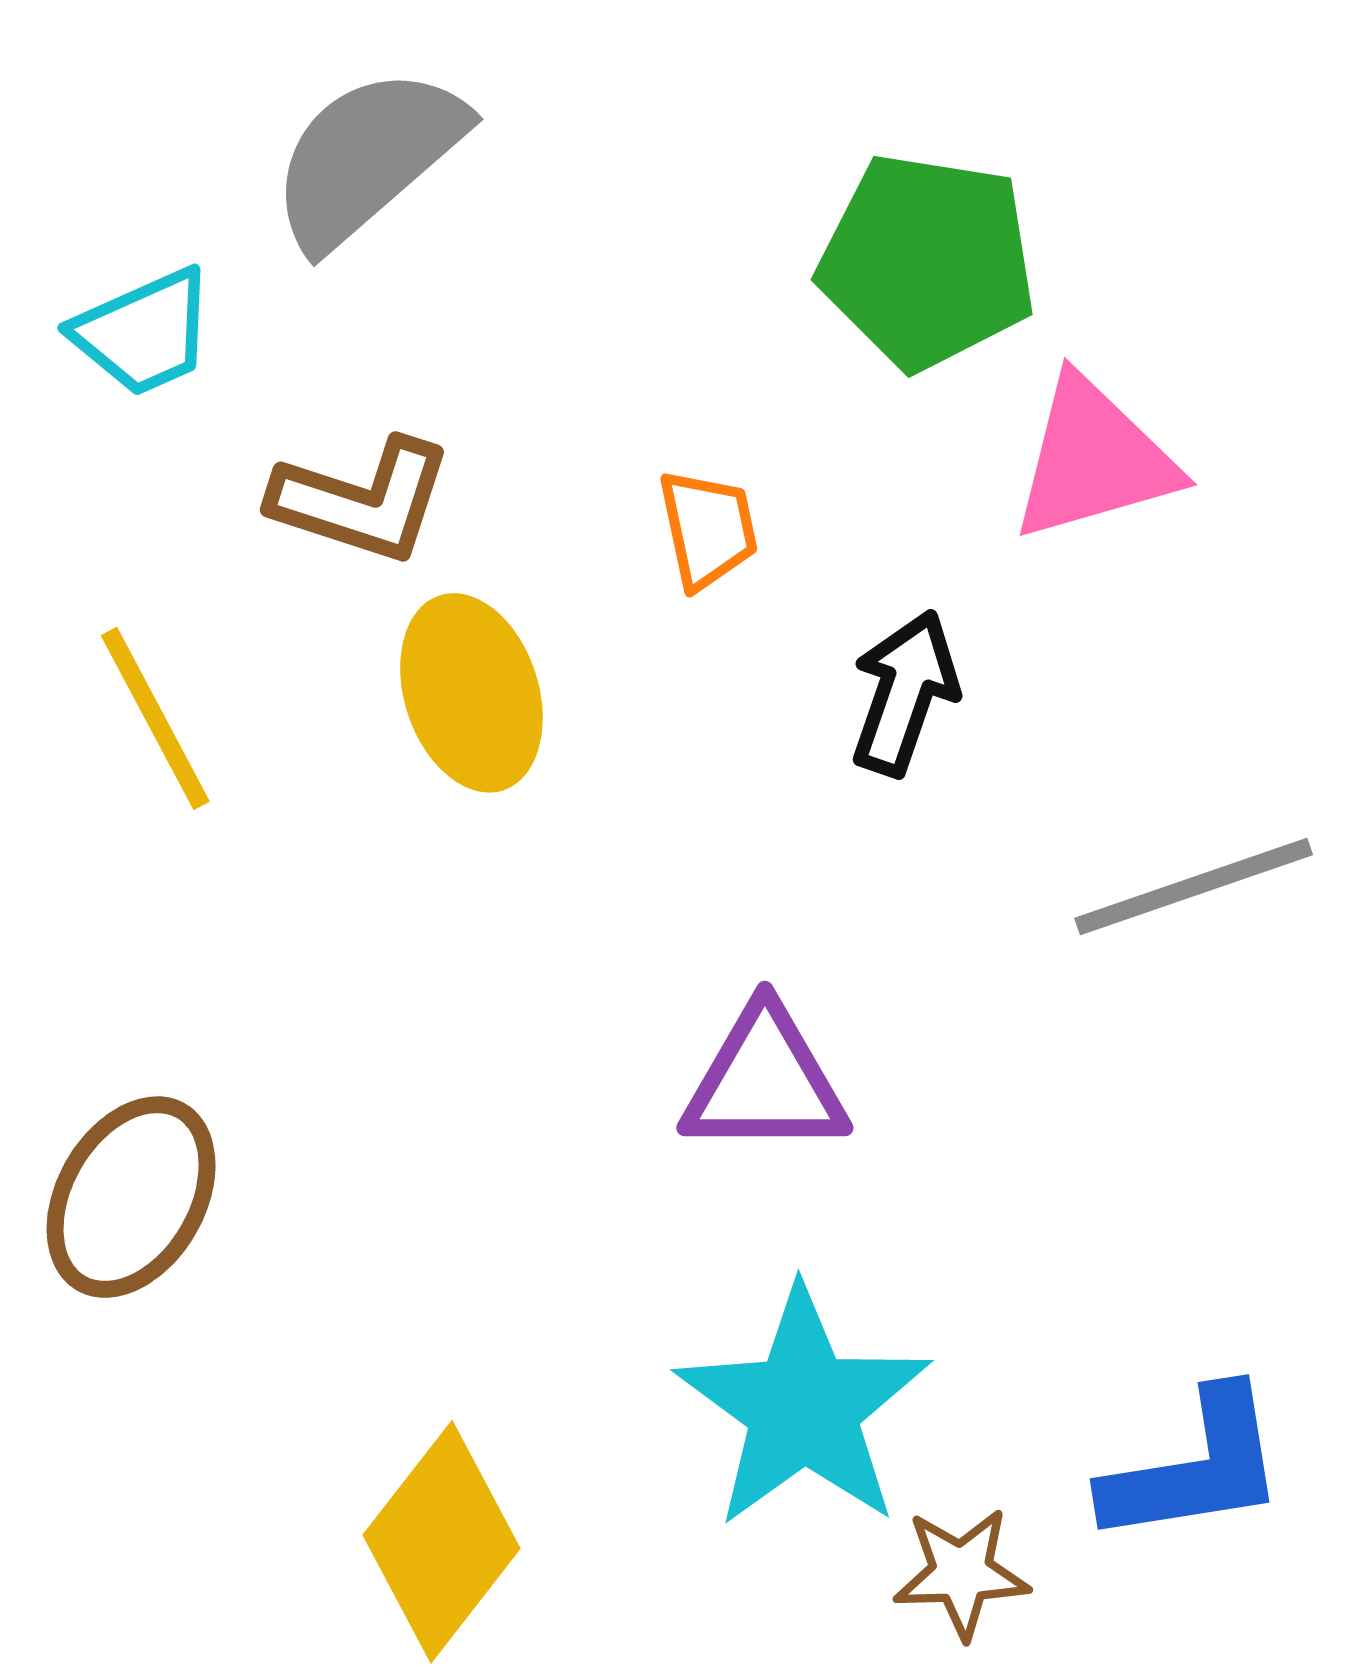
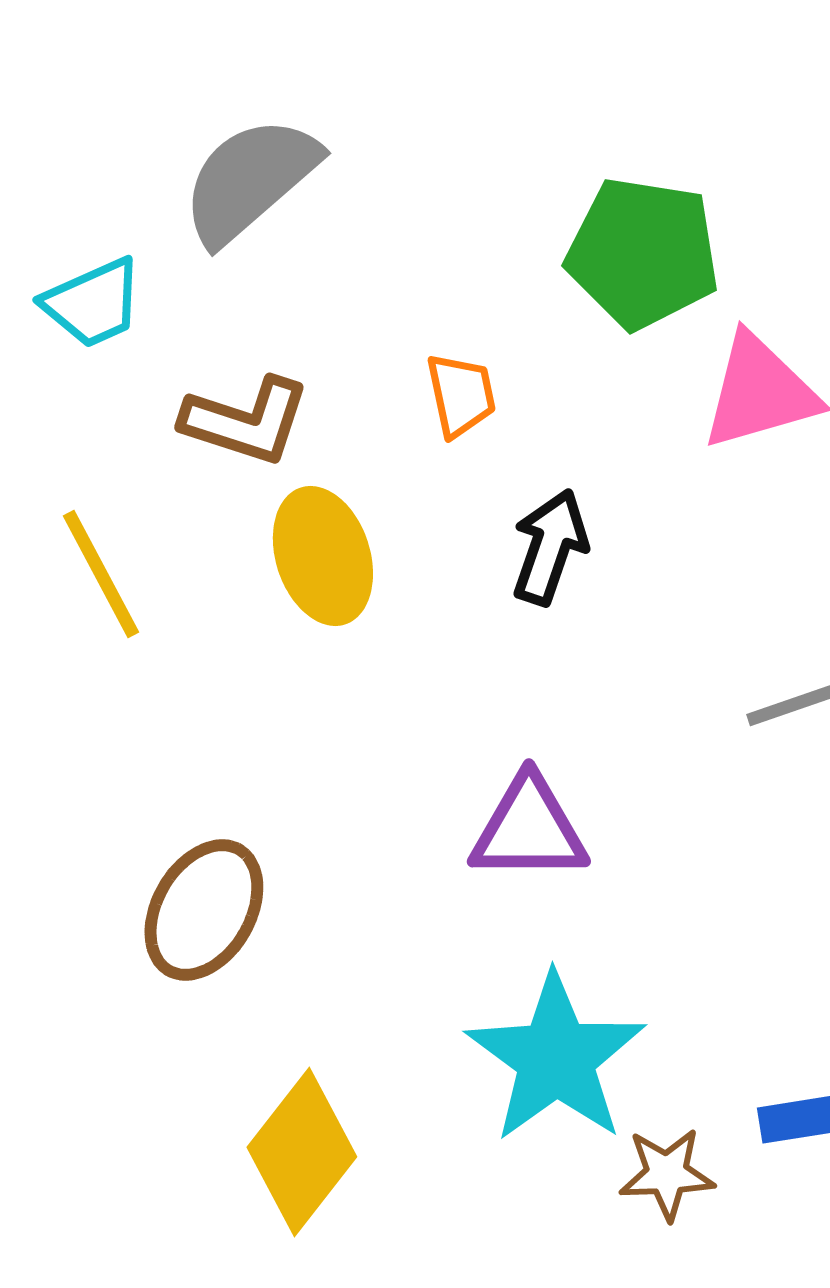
orange trapezoid: (708, 529) -> (461, 395), moved
black arrow: (904, 693) -> (550, 547), moved
brown ellipse: (131, 1197) -> (204, 910), moved

